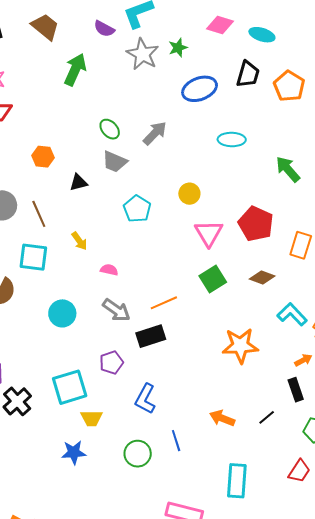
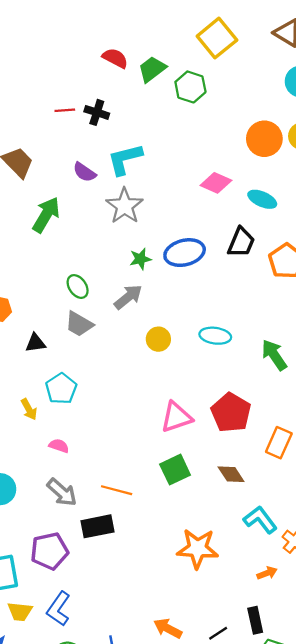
green star: (178, 48) -> (140, 259), moved
cyan ellipse: (232, 140) -> (215, 336), moved
yellow circle: (189, 194) -> (158, 339), moved
cyan pentagon: (137, 209) -> (61, 389), moved
pink triangle: (209, 233) -> (176, 417), turned 36
brown diamond: (262, 277) -> (231, 474), turned 30
orange line: (164, 303) -> (117, 490), turned 32
purple pentagon: (111, 363) -> (49, 551), size x1.4
black rectangle: (296, 390) -> (255, 620), moved
blue L-shape: (145, 399) -> (59, 609), moved

